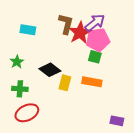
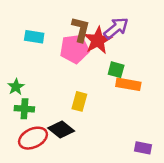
pink pentagon: (98, 40) -> (75, 49), moved
green star: (17, 62) -> (16, 87), moved
black diamond: (50, 70) -> (61, 130), moved
orange rectangle: (92, 82) -> (128, 84), moved

